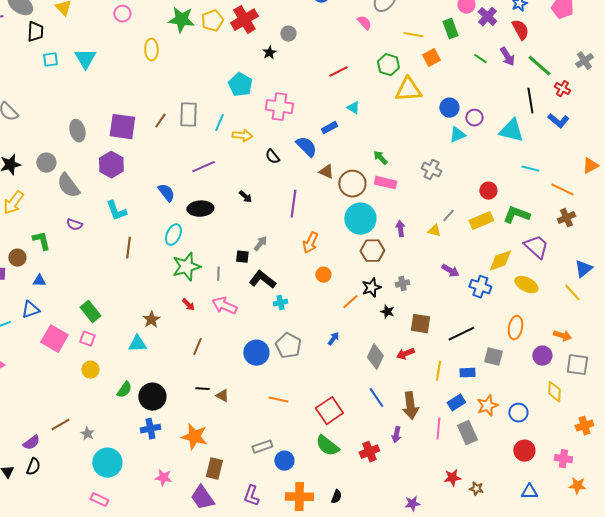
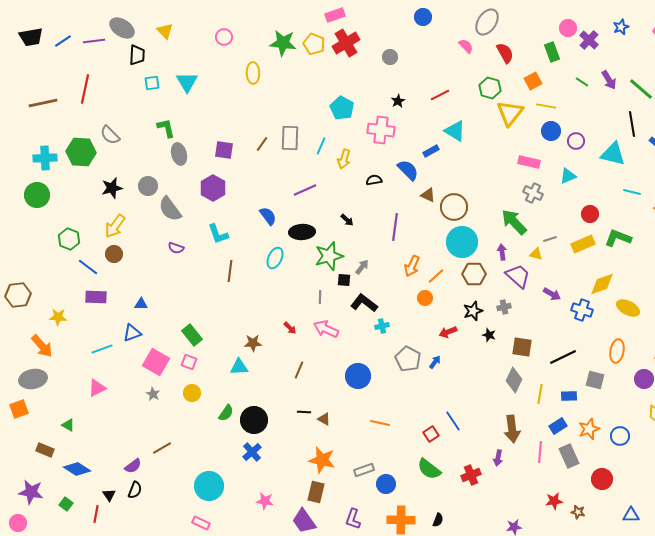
yellow pentagon: (212, 21) -> (314, 44), turned -30
red semicircle: (520, 30) -> (505, 53), moved
yellow line: (413, 35) -> (546, 106), moved
black star: (269, 53) -> (398, 101), moved
yellow triangle: (408, 90) -> (510, 113), turned -48
cyan triangle: (353, 108) -> (455, 131), size x1.6
purple square: (122, 127) -> (224, 150), size x0.7
cyan triangle: (457, 135) -> (568, 176), moved
yellow arrow: (242, 136) -> (344, 159), turned 102
black semicircle: (272, 157) -> (374, 180), turned 119
green arrow: (380, 158) -> (514, 222), moved, size x1.8
pink rectangle: (385, 183) -> (529, 162), moved
gray line: (448, 216) -> (550, 239), turned 32
green L-shape: (41, 241) -> (166, 128), moved
purple trapezoid: (536, 247) -> (518, 276), moved
brown circle: (17, 258) -> (114, 254), moved
green star: (186, 267) -> (329, 256), moved
orange line: (350, 302) -> (436, 276), moved
brown star: (151, 320) -> (253, 343), turned 30
gray pentagon: (288, 346) -> (408, 359), moved
red arrow: (405, 354) -> (448, 332), moved
gray diamond: (375, 357) -> (514, 380), moved
blue line: (376, 398) -> (453, 421), moved
red square: (329, 411) -> (431, 434), size x0.6
blue cross: (150, 429) -> (252, 452), turned -30
gray star: (87, 434) -> (153, 394), moved
orange star: (194, 437) -> (322, 460), moved
red circle: (524, 451) -> (602, 479), moved

